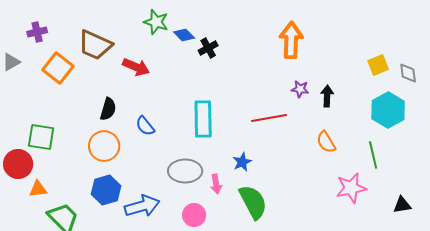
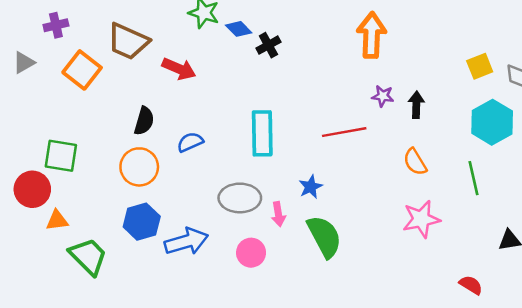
blue semicircle: (145, 126) -> (190, 142), turned 105
pink star: (351, 188) -> (421, 219), moved

